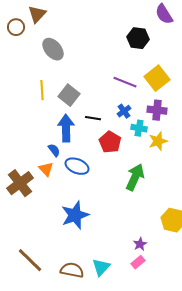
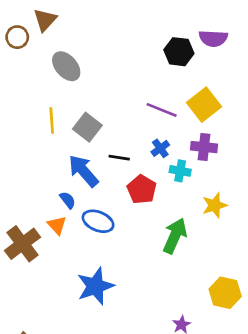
purple semicircle: (164, 14) -> (213, 38), moved, turned -55
blue arrow: (66, 128) -> (83, 171), turned -40
yellow star: (158, 141) -> (215, 205), moved

